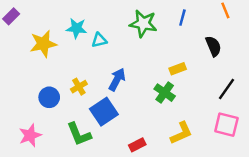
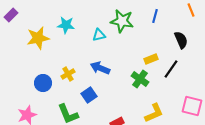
cyan triangle: (99, 40) -> (99, 35), moved
blue arrow: (117, 79) -> (100, 68), turned -96
black line: (226, 89) -> (171, 69), moved
blue square: (104, 112) -> (89, 95), size x0.7

